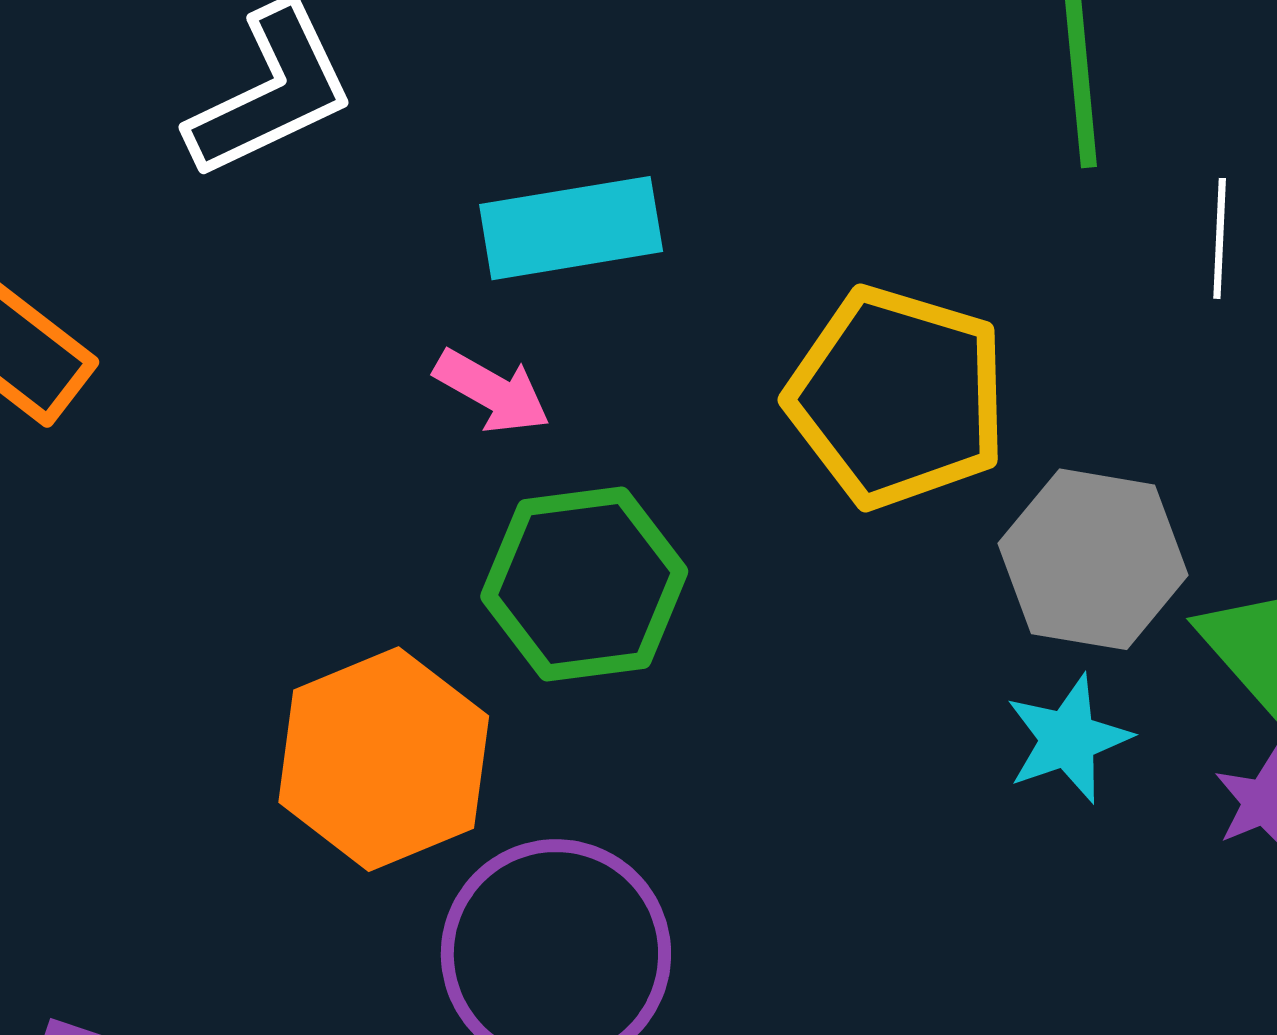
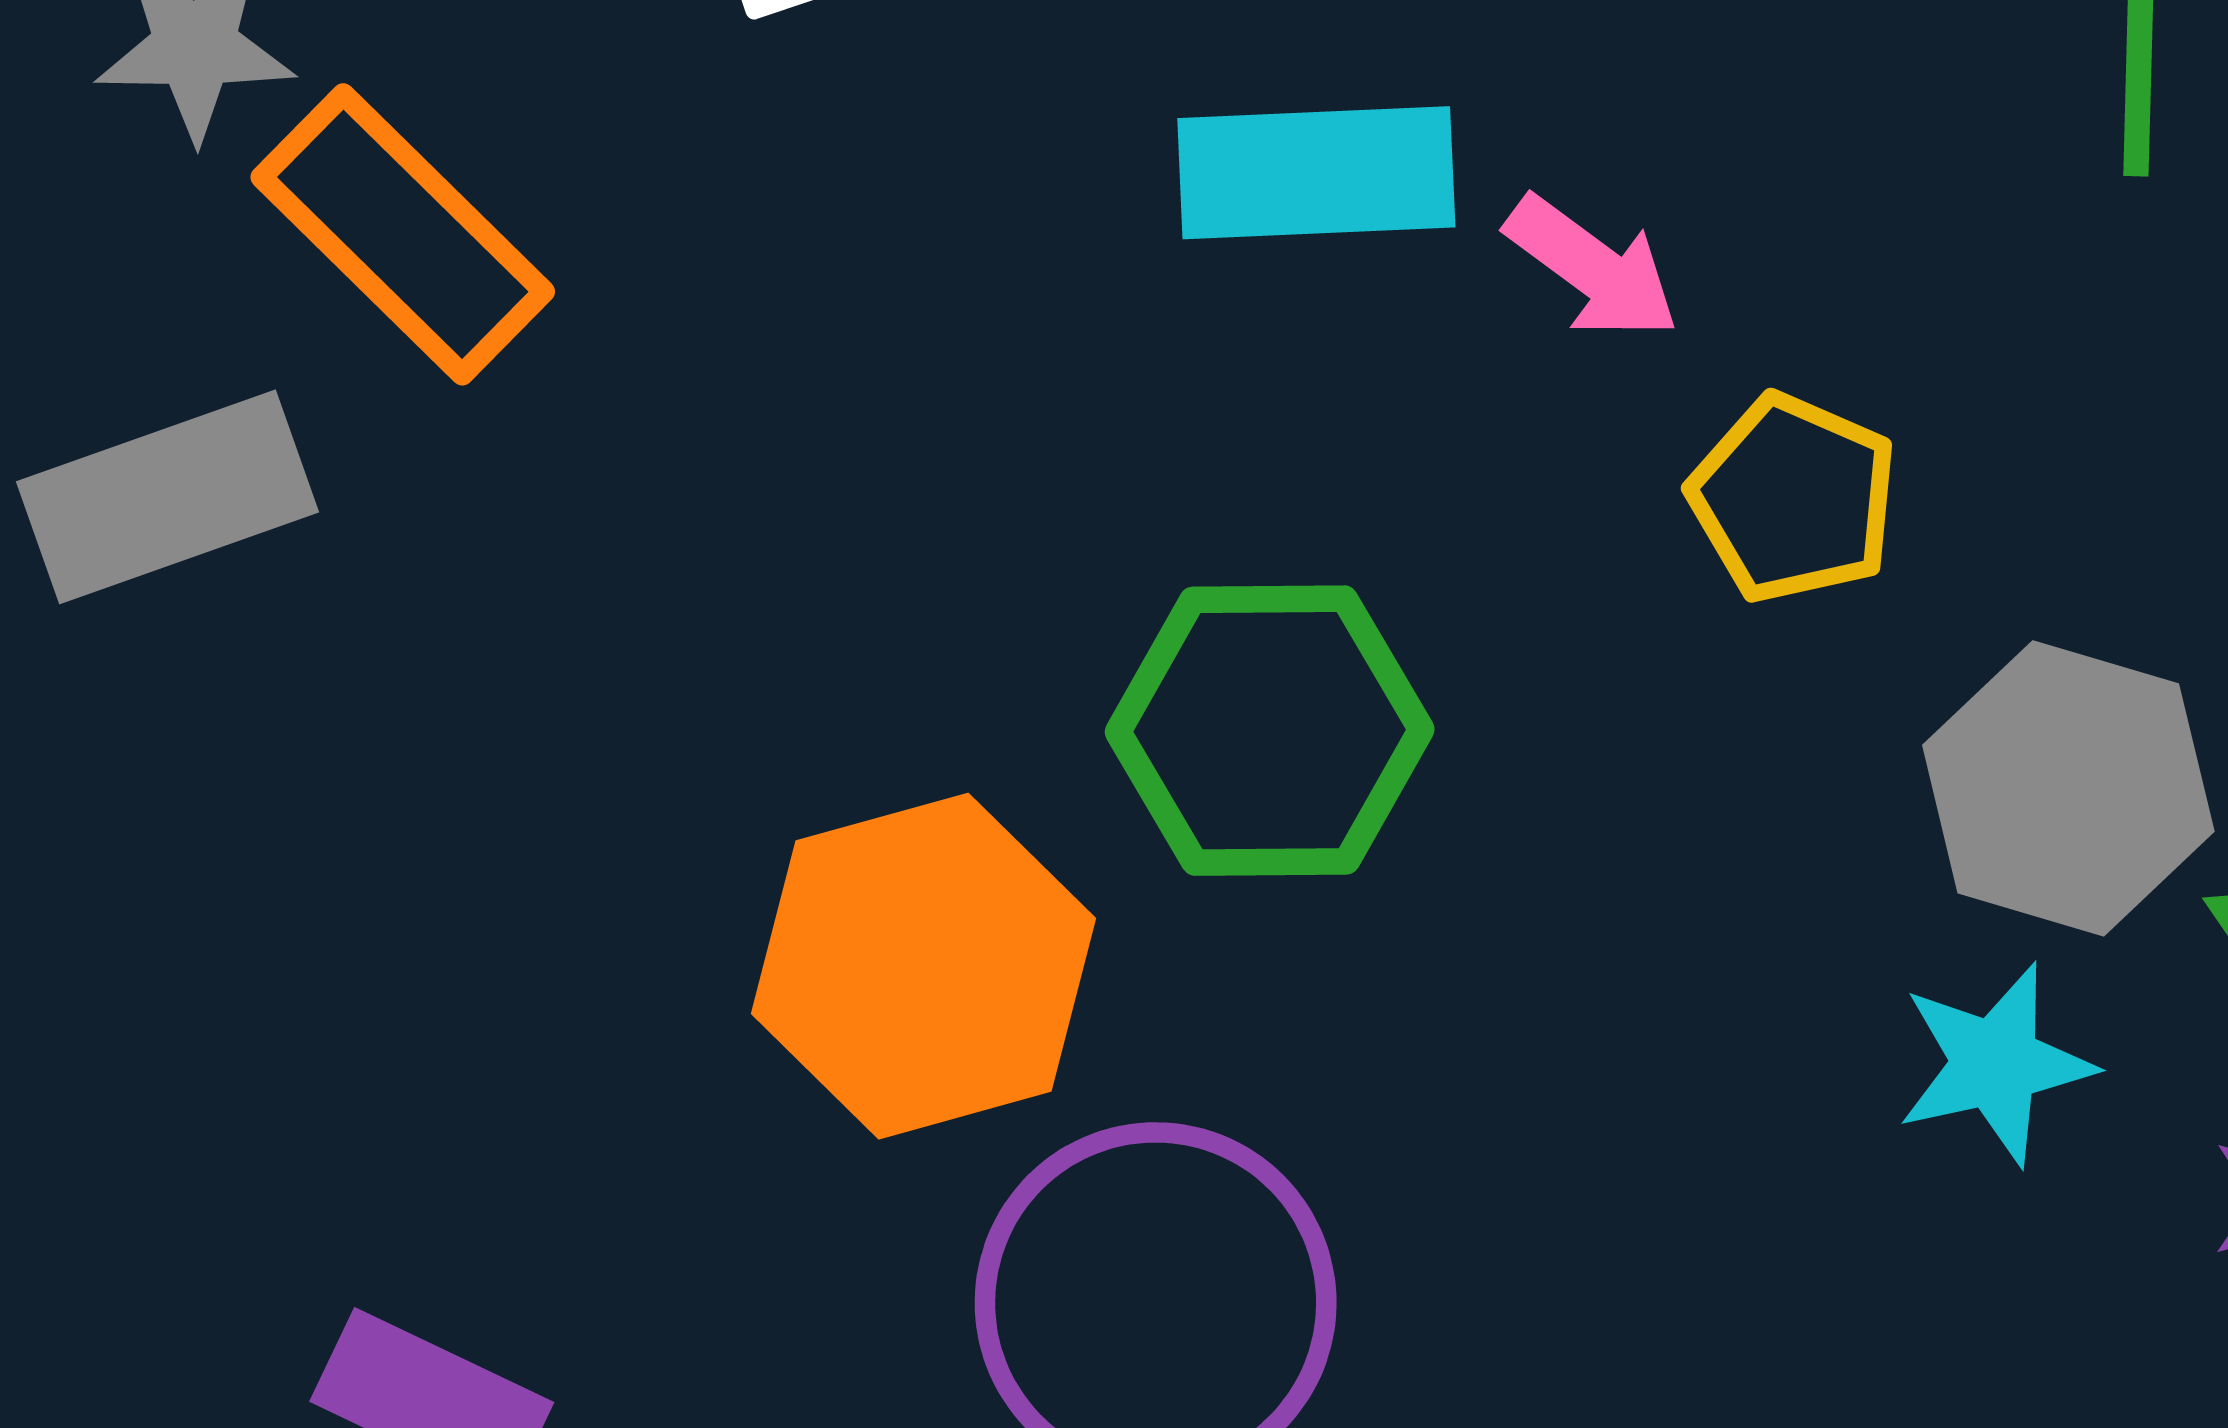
pink arrow: (492, 391) -> (1592, 268), moved
yellow pentagon: (897, 397) -> (1793, 498), size x0.6

